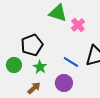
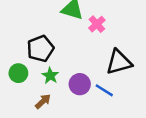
blue line: (71, 62) -> (104, 90), moved
purple circle: (64, 83) -> (80, 84), moved

